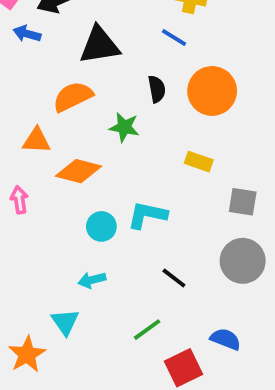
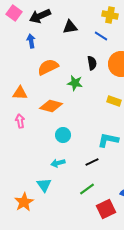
blue arrow: (27, 34) -> (31, 41), moved, turned 64
black triangle: (99, 45) -> (70, 27), moved, size x0.7
orange triangle: (37, 141) -> (20, 93), moved
cyan L-shape: (147, 215) -> (108, 140), moved
black line: (174, 278) -> (92, 162), moved, turned -64

